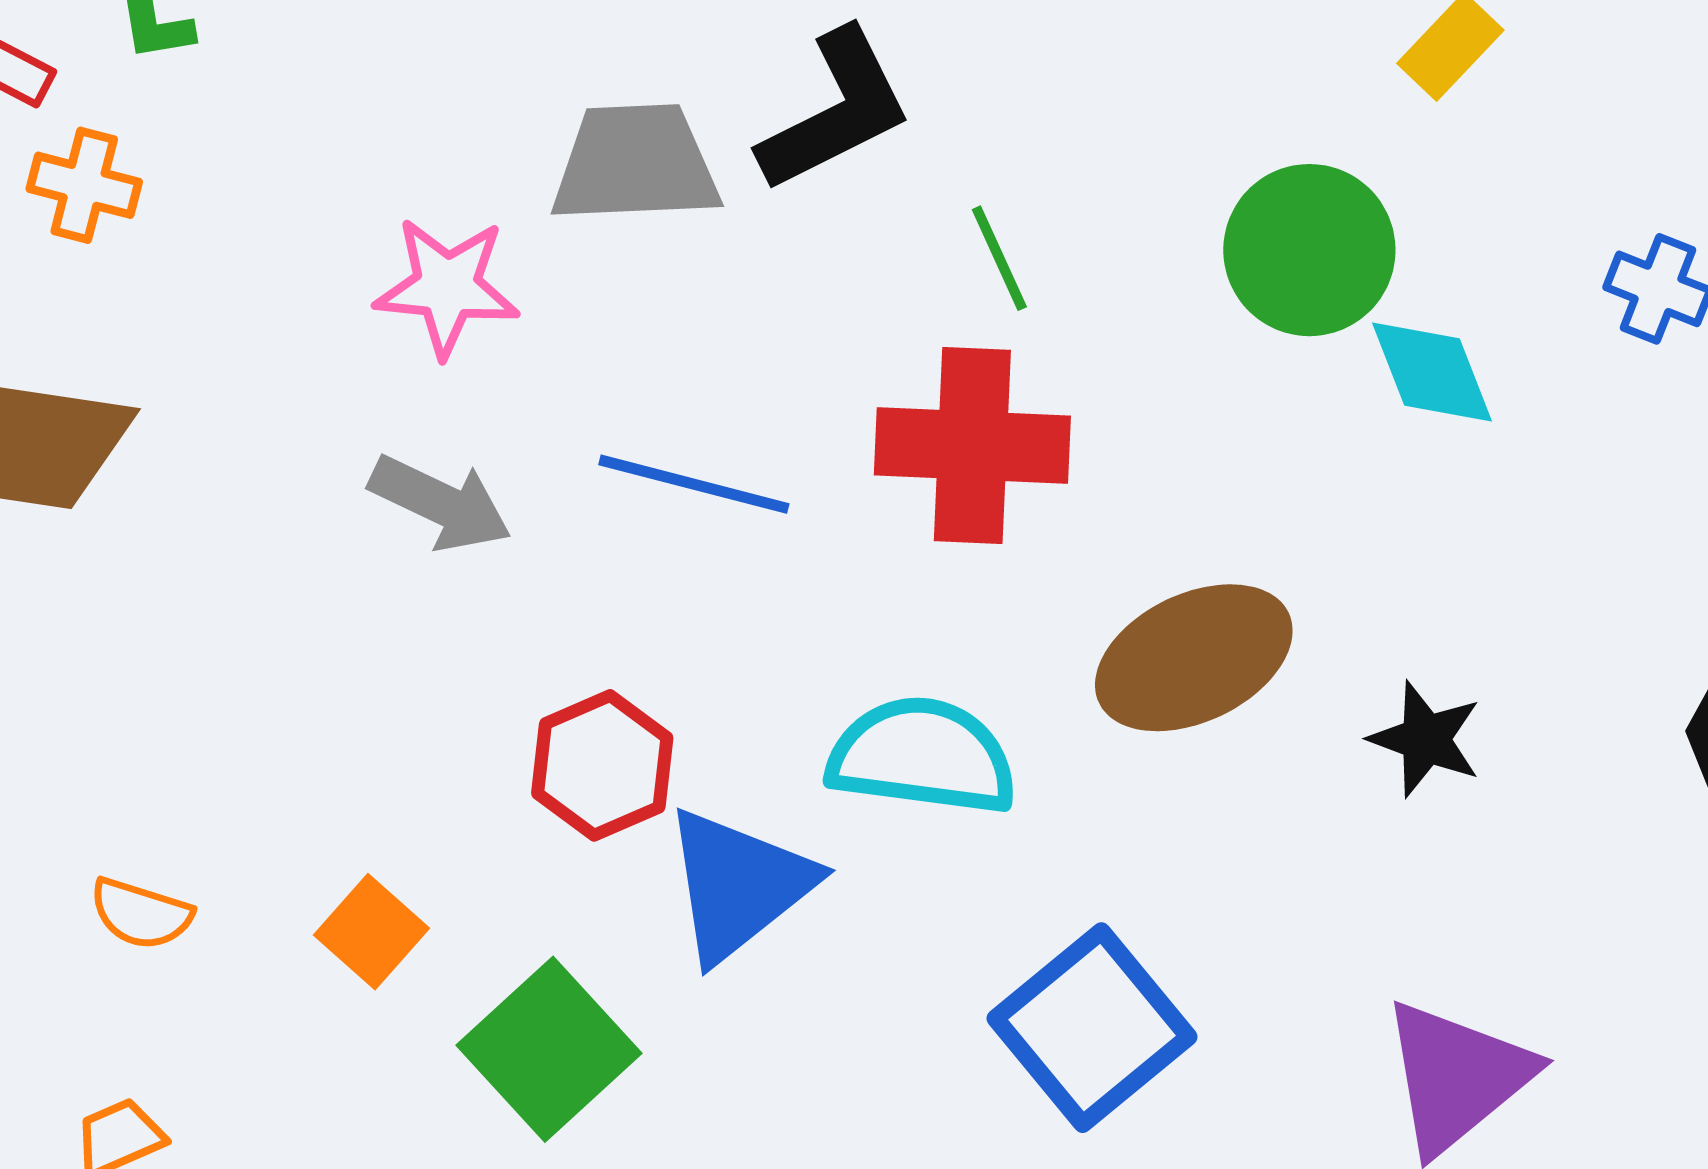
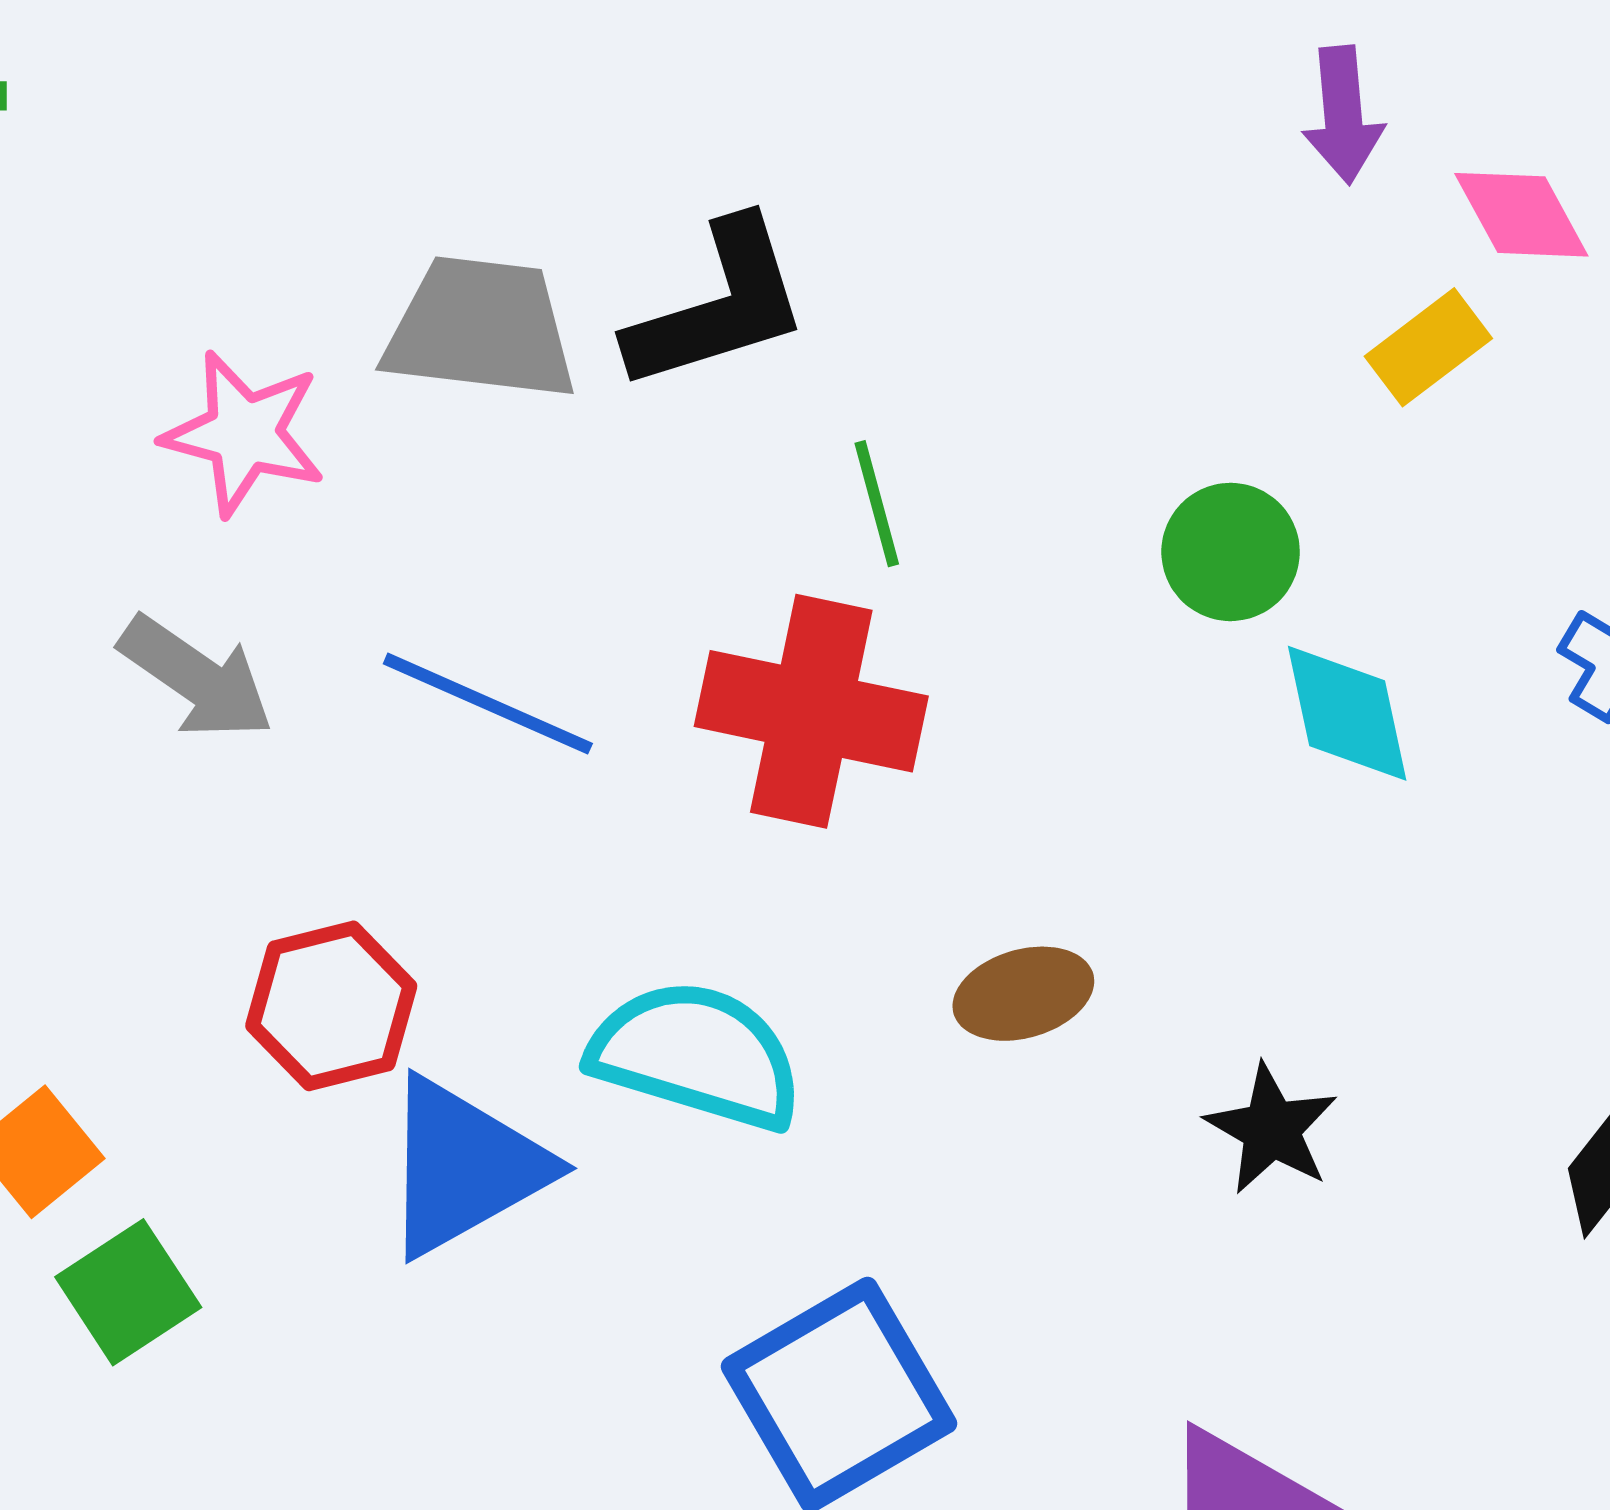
green circle: (1309, 250) -> (1231, 552), size x0.7
brown ellipse: (1194, 658) -> (1023, 994), size x0.6
green square: (549, 1049) -> (128, 1292), moved, size x0.7

